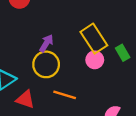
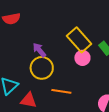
purple arrow: (46, 43) -> (39, 50), turned -63

